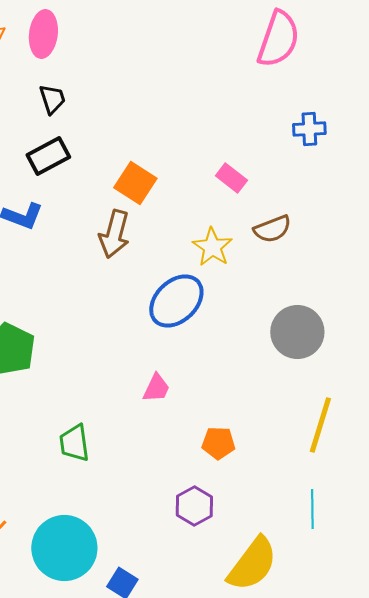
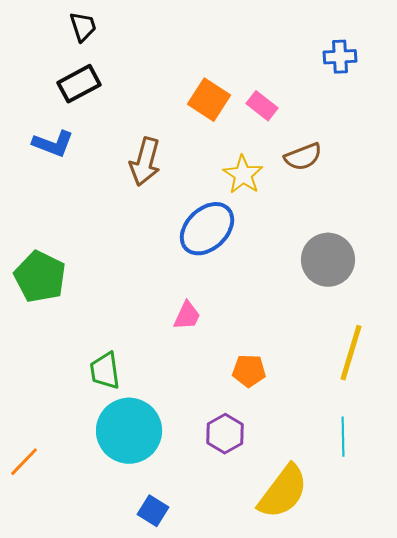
orange square: (135, 183) -> (209, 100), moved
cyan circle: (64, 548) -> (129, 431), moved

